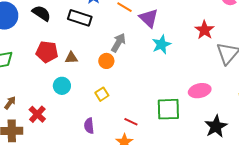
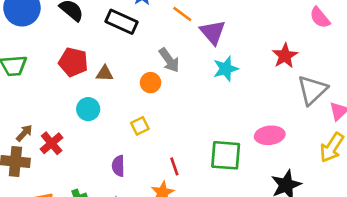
gray arrow: (118, 43) -> (169, 60), turned 108
brown arrow: (10, 103) -> (24, 133), moved
red line: (131, 122) -> (174, 166), turned 40

